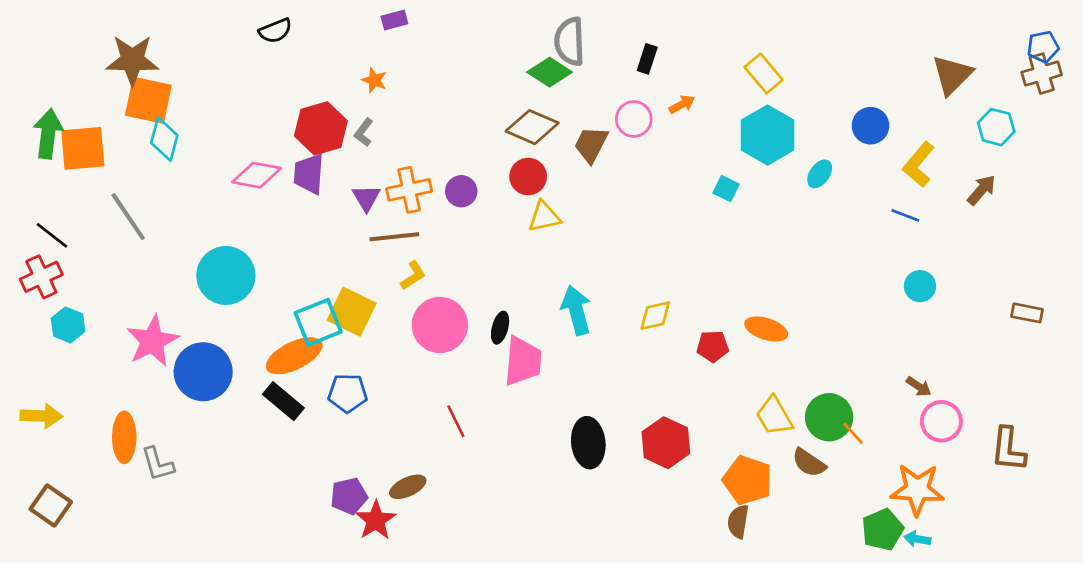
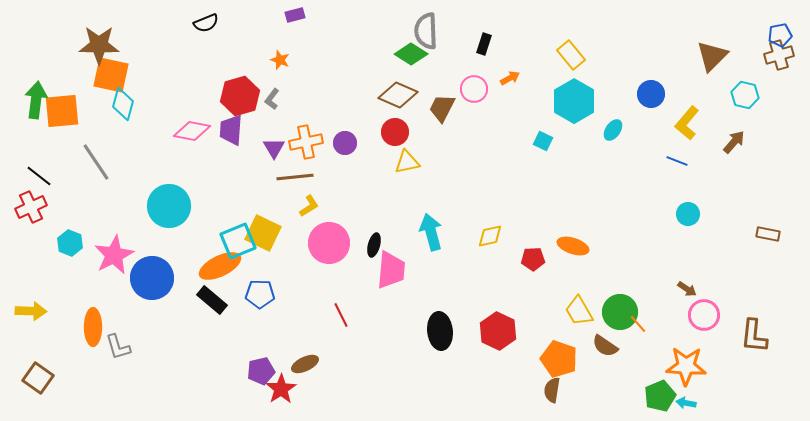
cyan hexagon: (68, 325) -> (70, 243), moved

